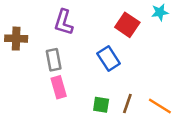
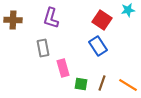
brown cross: (16, 39) -> (13, 20), moved
blue rectangle: (109, 59) -> (98, 46), moved
pink rectangle: (59, 87) -> (63, 68), moved

